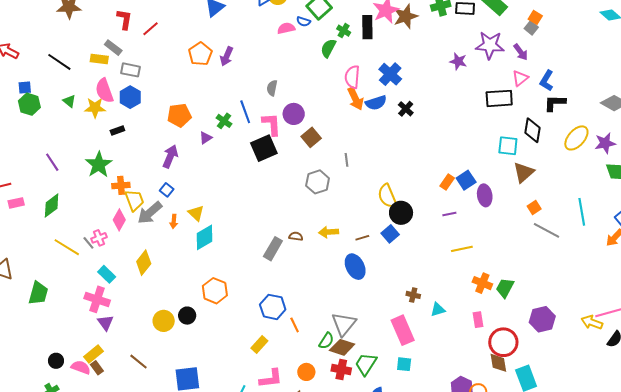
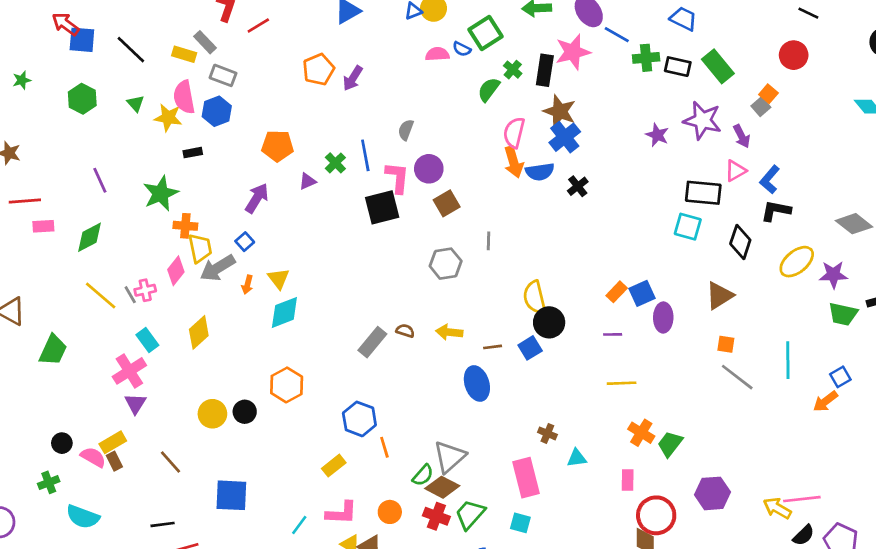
brown star: (406, 16) -> (560, 111), moved, turned 30
blue square: (25, 88) -> (82, 40), moved, size x1.5
cyan square: (508, 146) -> (688, 227), moved
orange square: (534, 208) -> (726, 344), turned 32
pink cross: (97, 299) -> (129, 371), turned 30

